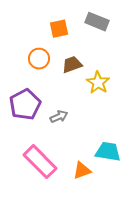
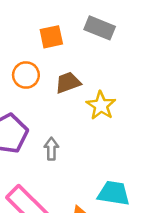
gray arrow: (59, 117) -> (51, 149), turned -66

